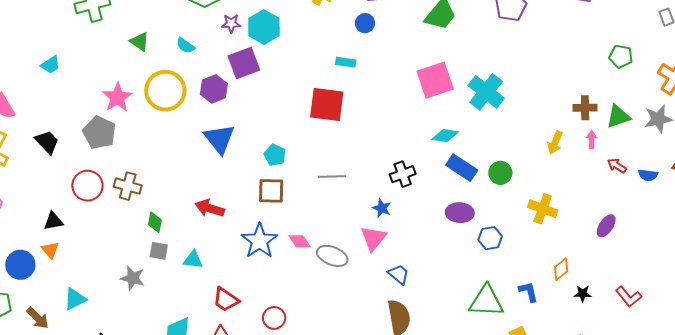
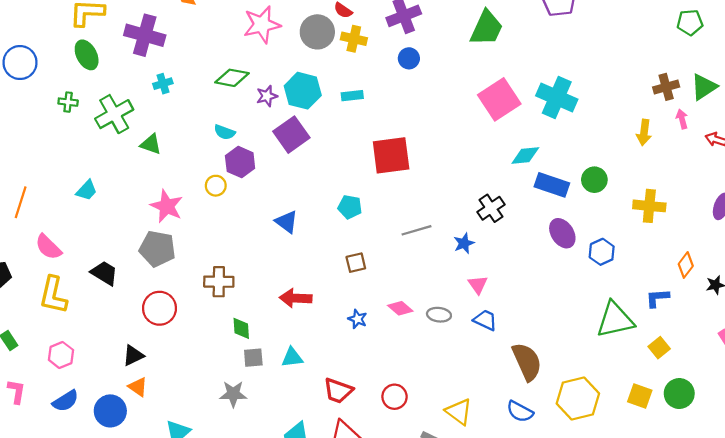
green triangle: (140, 41) -> (151, 144), moved
cyan rectangle: (346, 62) -> (352, 96), moved
purple hexagon: (214, 89) -> (240, 162), moved
yellow circle: (165, 91) -> (216, 186), size x0.5
blue triangle: (219, 139) -> (287, 222), size x0.7
cyan pentagon: (275, 155) -> (350, 207), moved
brown cross: (128, 186) -> (219, 282), moved
brown square: (271, 191) -> (356, 263), size x0.7
blue star: (382, 208) -> (464, 243), moved, turned -30
purple ellipse: (460, 213) -> (562, 233), turned 68
pink triangle: (373, 238) -> (478, 285), size x0.7
blue star: (259, 241) -> (357, 319), size x0.5
gray ellipse: (332, 256) -> (439, 315), size x0.7
blue trapezoid: (399, 274) -> (485, 320), moved
blue L-shape: (529, 292) -> (657, 298), turned -65

